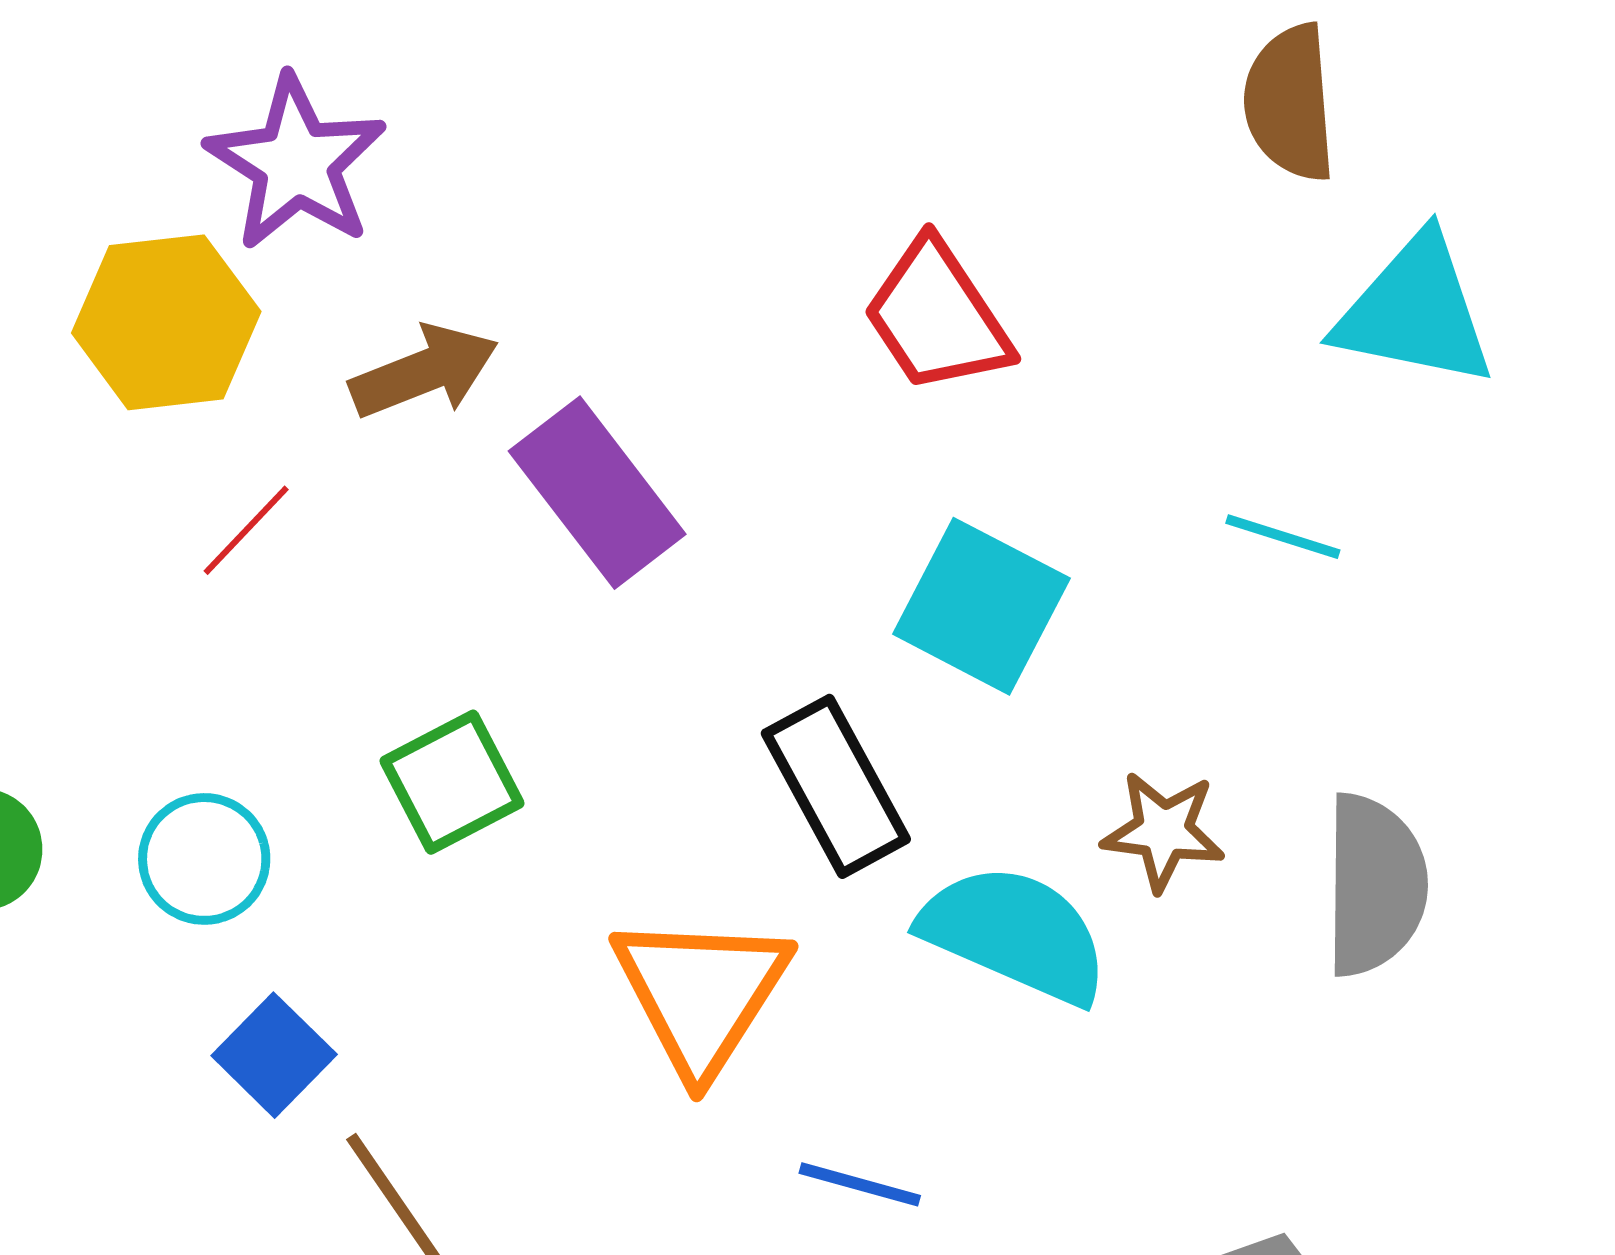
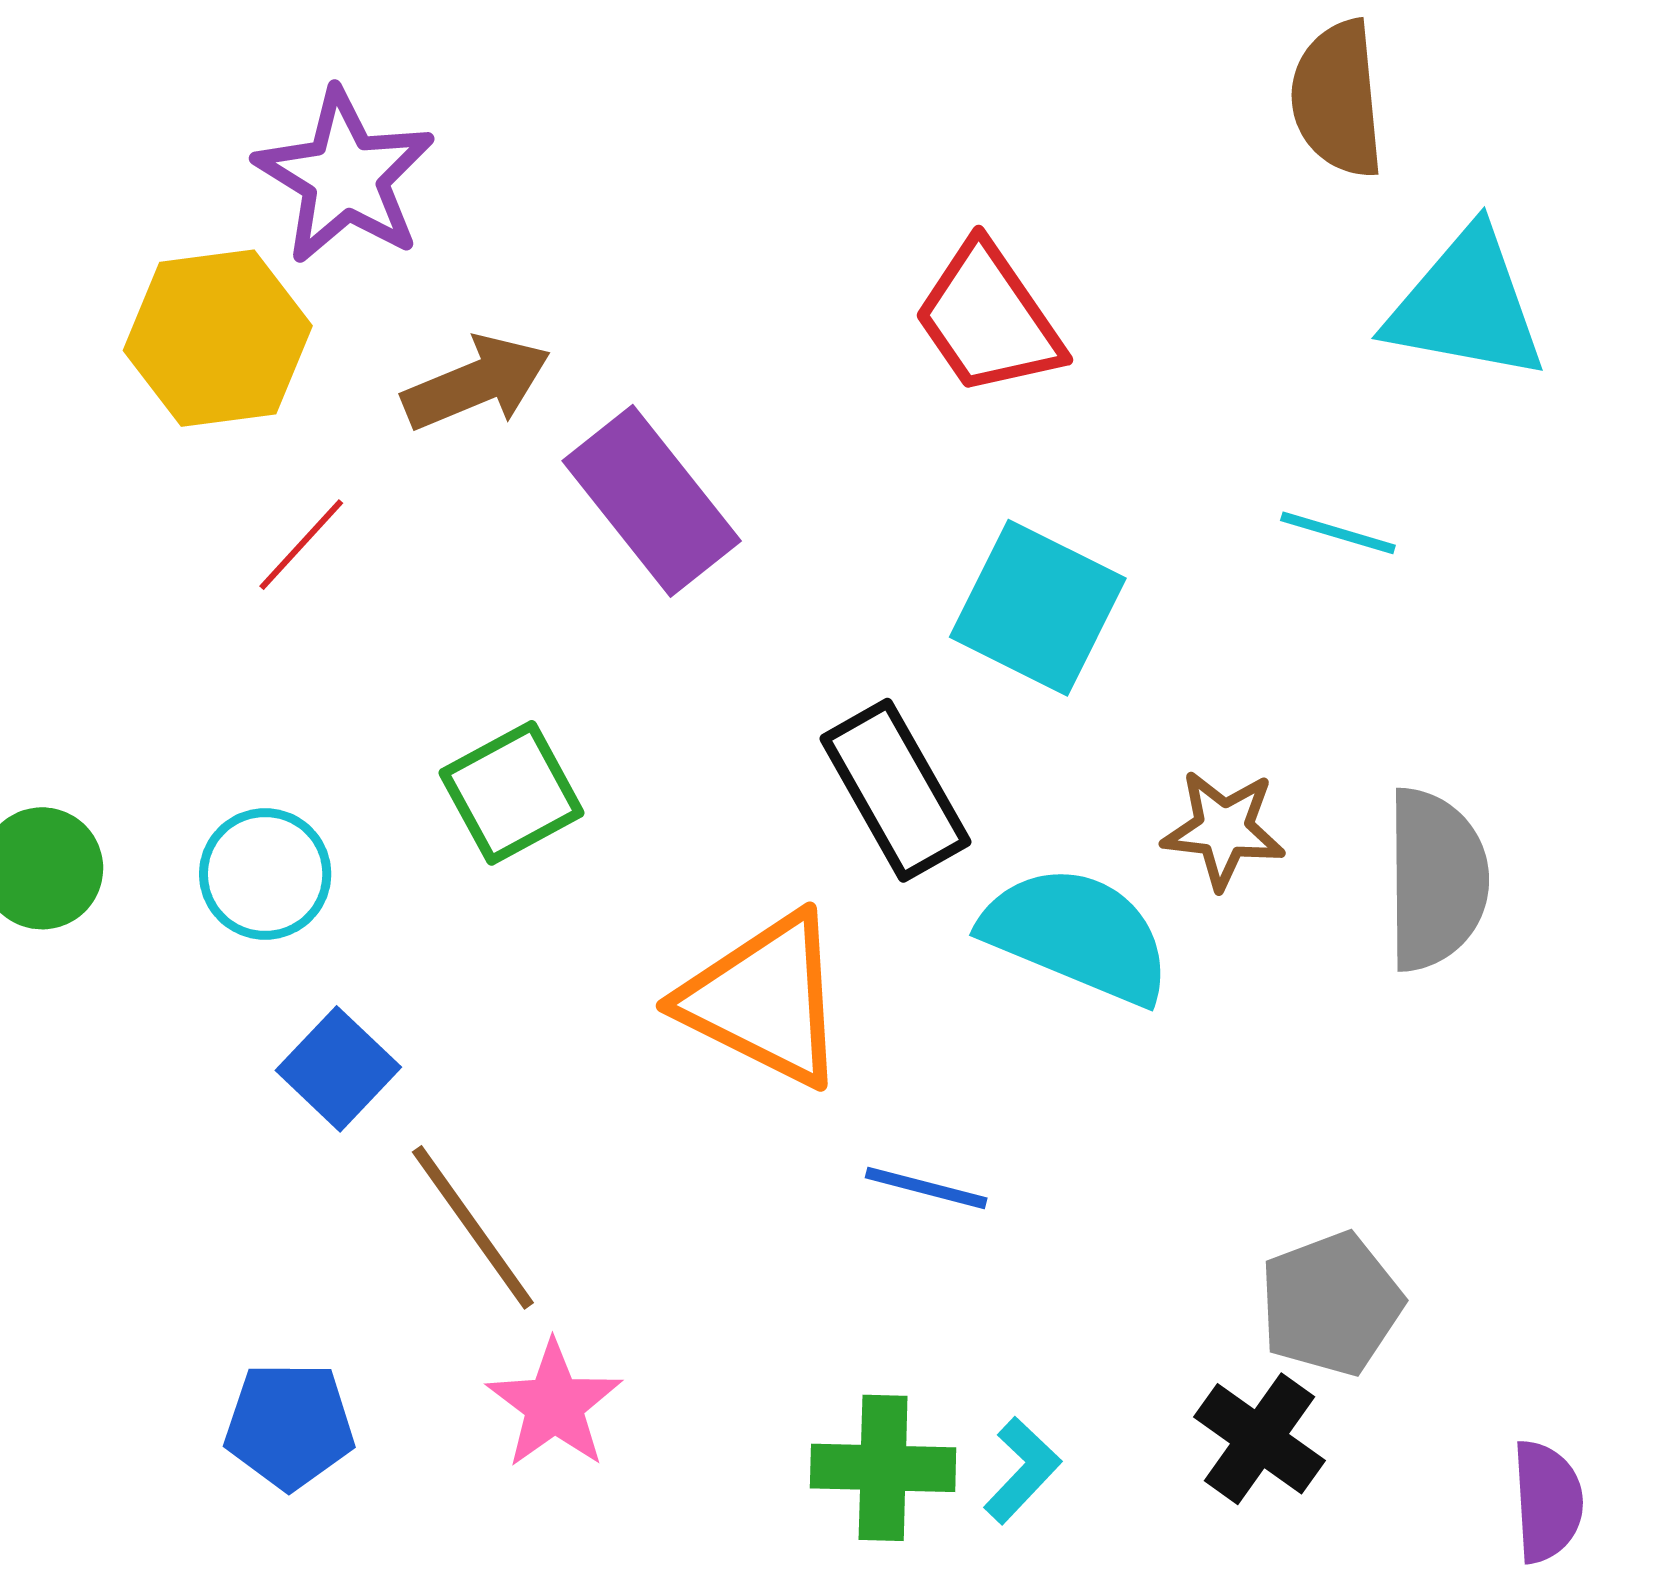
orange triangle: (701, 993) -> (764, 1000), turned -35

